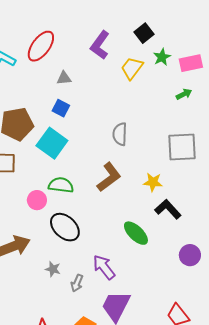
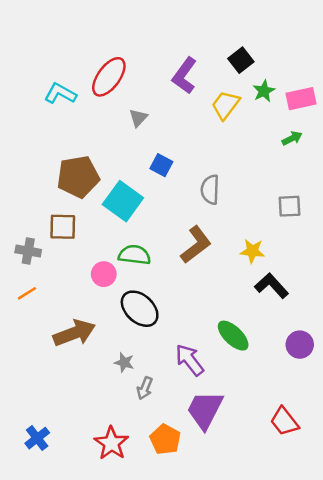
gray triangle: (64, 78) -> (138, 118), turned -42
blue square: (61, 108) -> (161, 165), moved
gray square: (182, 147) -> (289, 206), size x0.6
green ellipse: (136, 233) -> (233, 336), moved
gray arrow: (77, 283) -> (145, 388), moved

